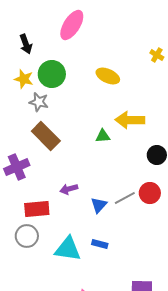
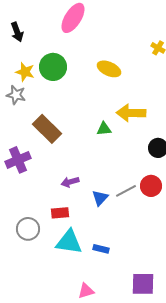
black arrow: (26, 44) -> (17, 32), moved
gray star: (39, 102) -> (16, 95), moved
red rectangle: (37, 209) -> (60, 213), moved, size x0.7
blue rectangle: (100, 244) -> (101, 249), moved

